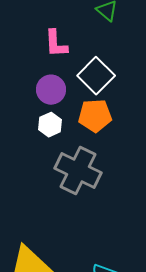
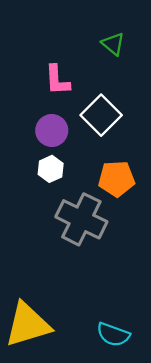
orange pentagon: (95, 116) -> (116, 179), moved

